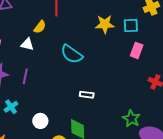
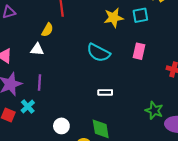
pink rectangle: (137, 50) -> (139, 51), moved
cyan semicircle: (72, 54) -> (98, 53), moved
cyan cross: (11, 107) -> (28, 106), moved

